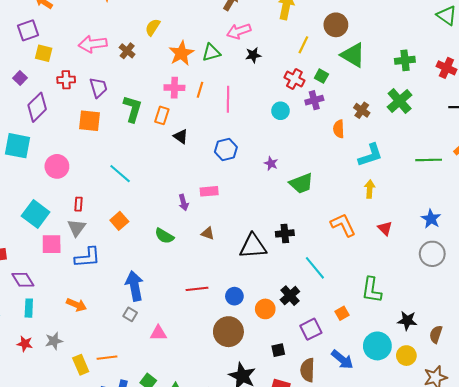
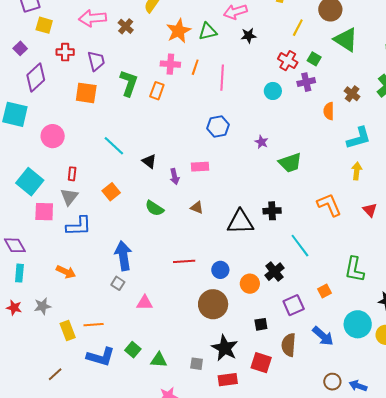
black triangle: (181, 136) -> (149, 161), moved

